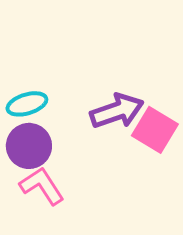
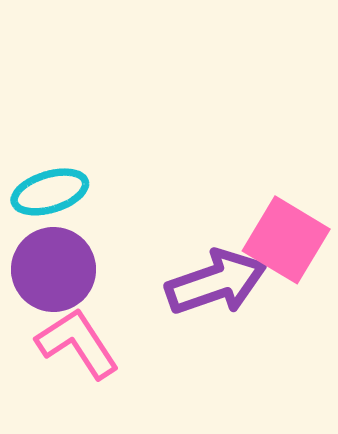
purple arrow: (117, 111) -> (216, 282), moved

